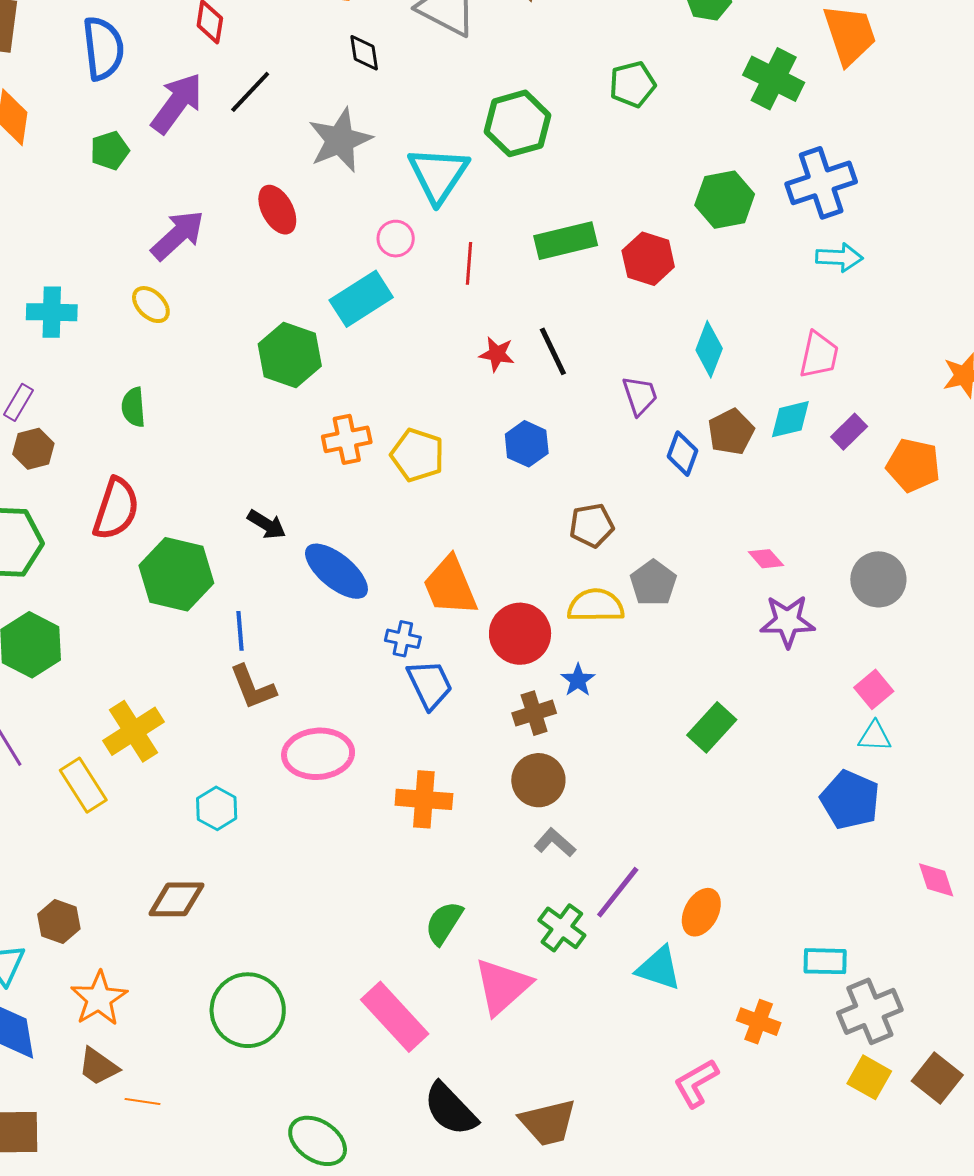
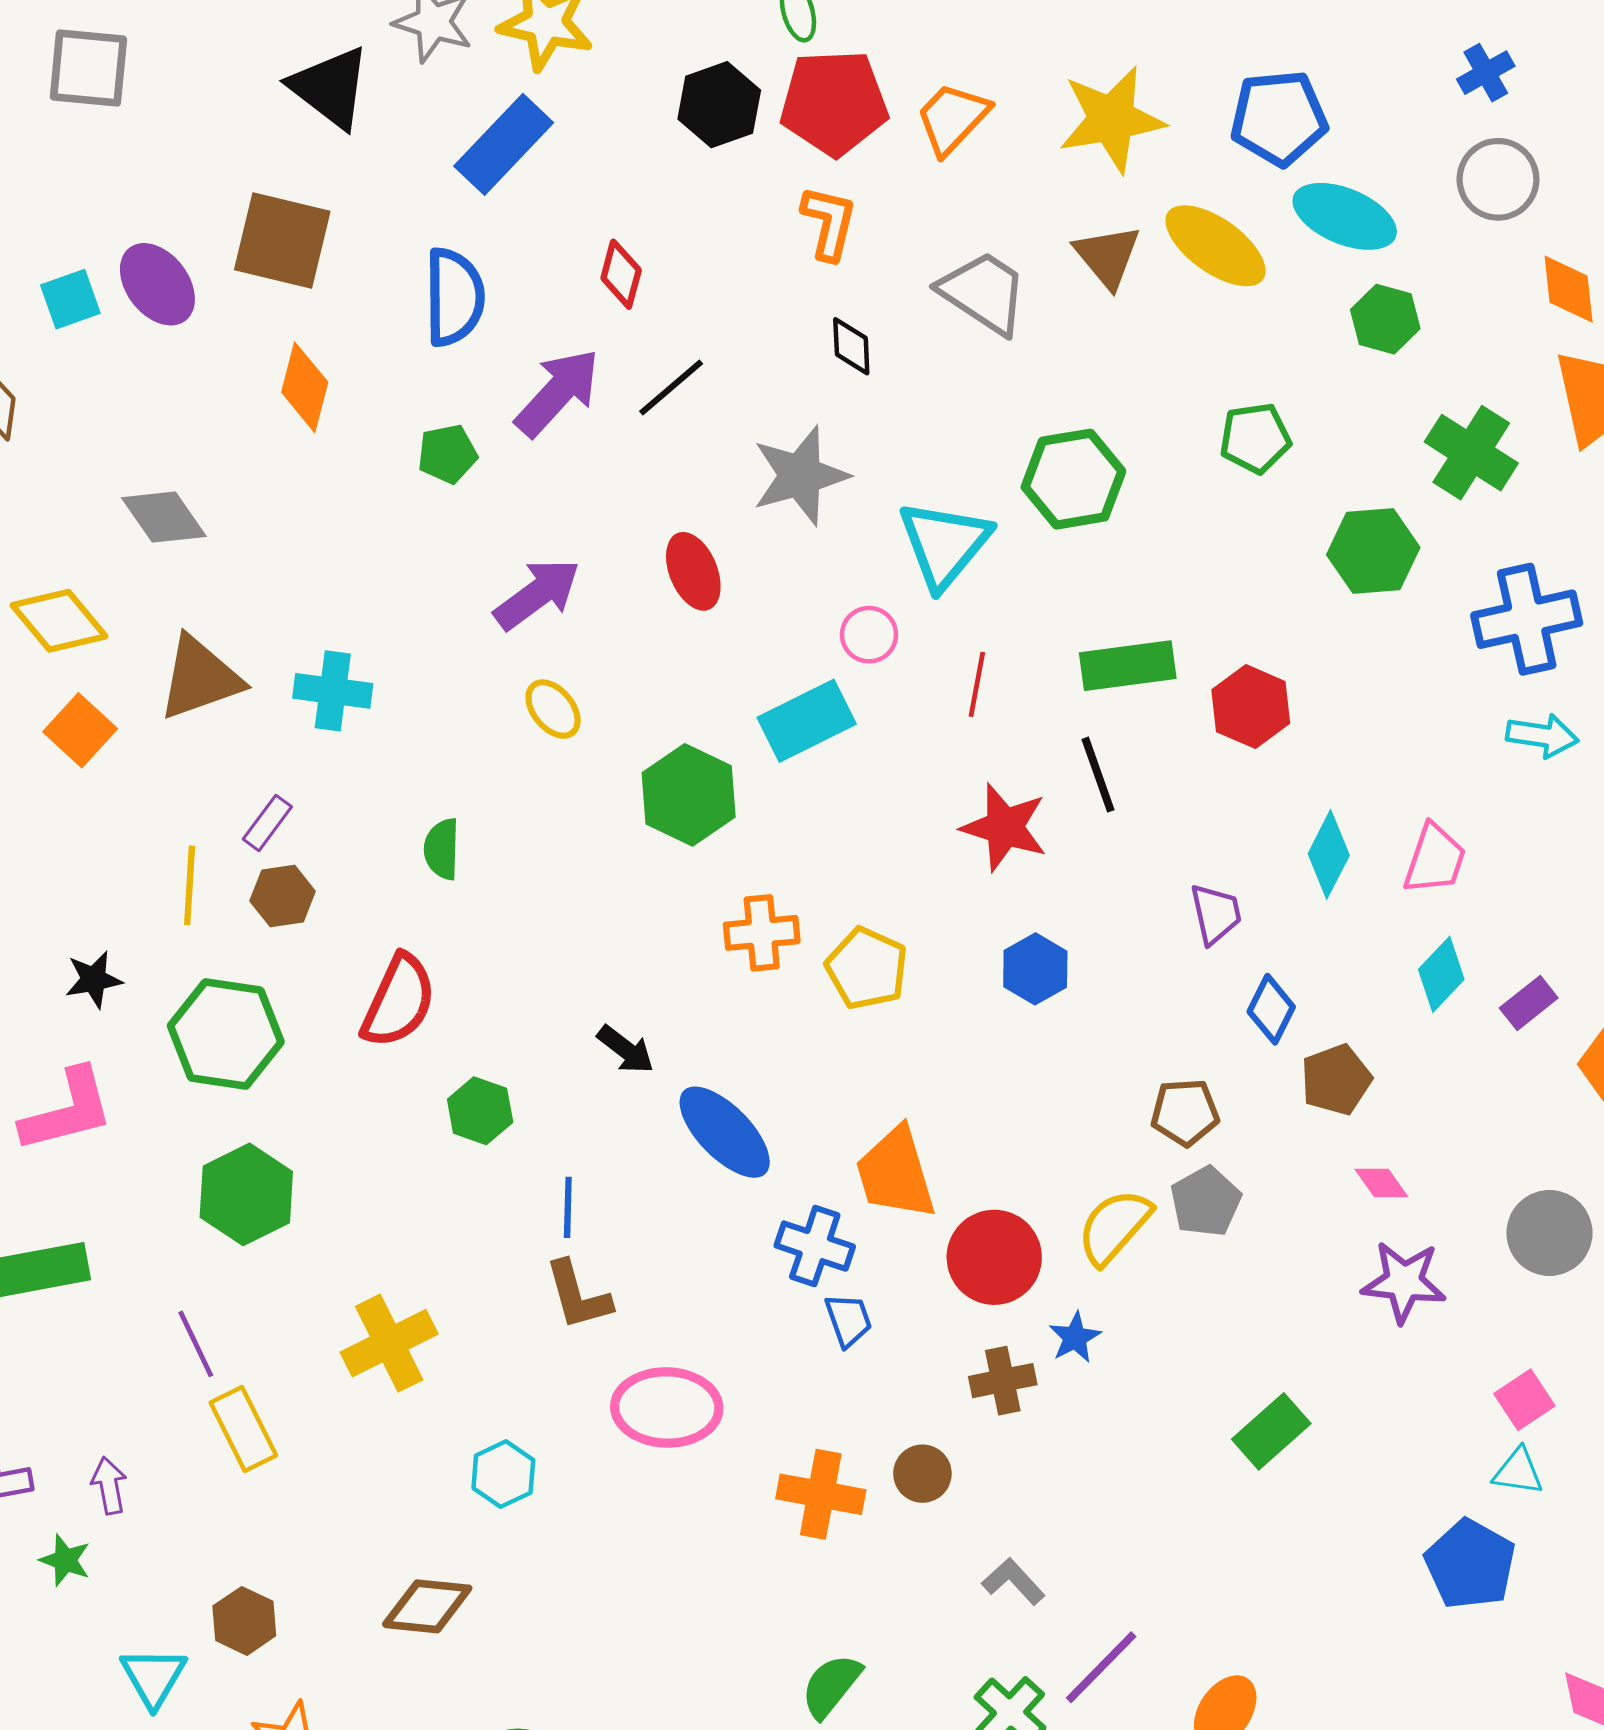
green hexagon: (725, 200) -> (1373, 551), moved
yellow ellipse: (151, 305) -> (553, 709), moved
black line: (553, 351) -> (1098, 775), moved
red star: (497, 354) -> (1004, 827), size x1.6
pink trapezoid: (819, 355) -> (1435, 859), moved
cyan diamond: (790, 419) -> (1441, 974), turned -39
brown pentagon: (731, 432) -> (1336, 1080), moved
brown pentagon: (592, 525) -> (1185, 1112), moved
green hexagon: (176, 574) -> (480, 1111), size x0.6
yellow semicircle: (596, 606) -> (1114, 1227), turned -54
blue cross: (403, 639) -> (815, 1246), size x1.4
blue trapezoid: (430, 684) -> (848, 1320), size x0.7
brown circle: (538, 780) -> (922, 1474), moved, size x0.7
yellow rectangle: (83, 785) -> (243, 1429), moved

